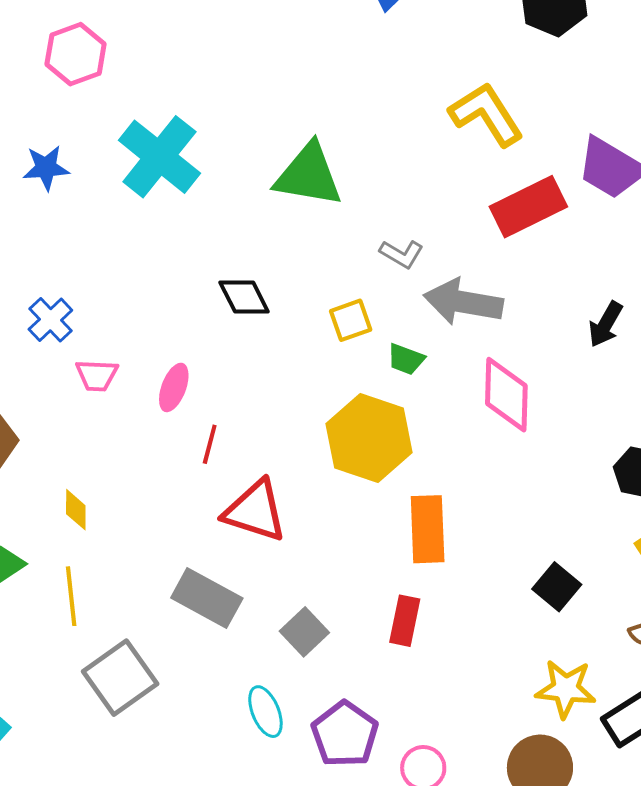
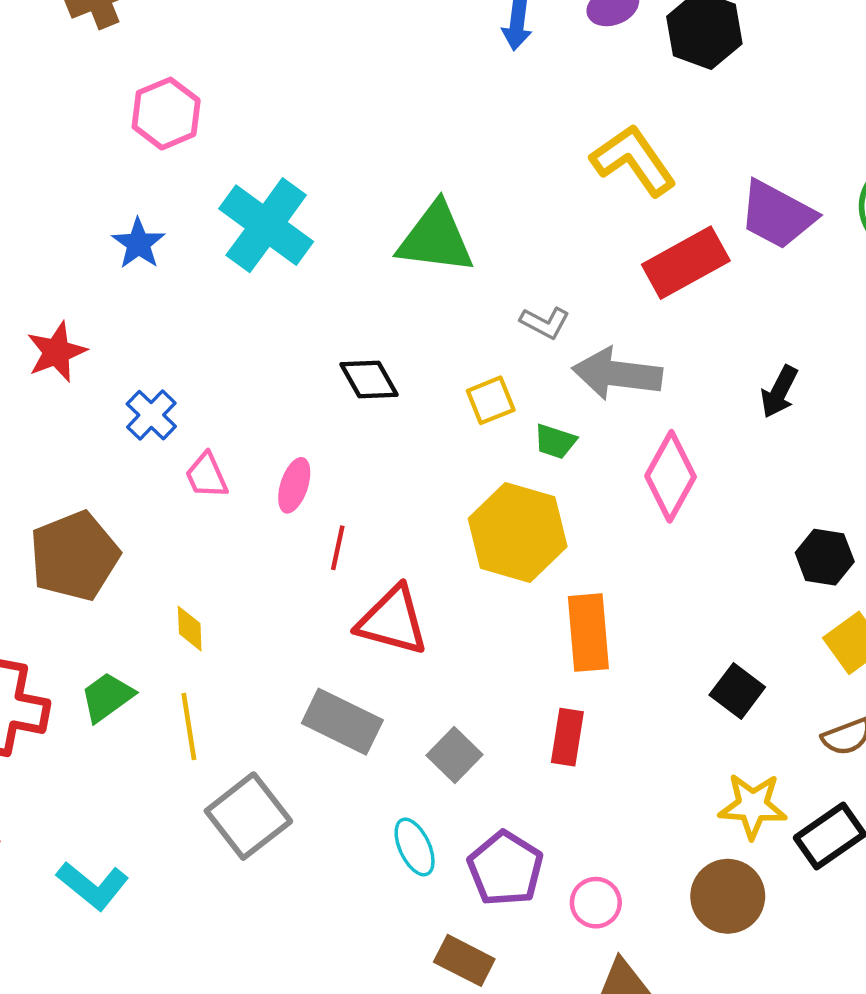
blue star: (46, 168) -> (138, 244), turned -30
pink trapezoid: (97, 375) -> (206, 476), turned 66
pink diamond: (506, 395) -> (671, 476), turned 30

